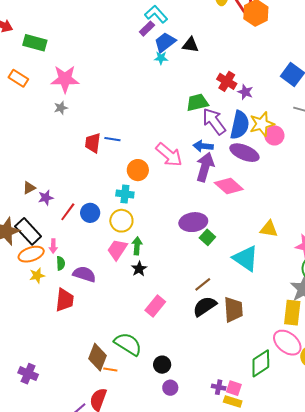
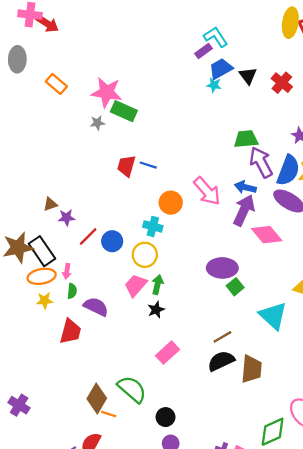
green rectangle: (35, 43) -> (124, 111), moved
black triangle: (191, 45) -> (248, 76), turned 36
red cross: (227, 81) -> (282, 83), moved

